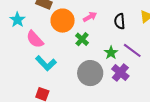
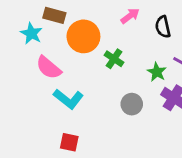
pink arrow: (90, 17) -> (130, 16), moved
cyan star: (17, 20) -> (31, 33), moved
gray circle: (90, 73) -> (132, 104), size x0.6

